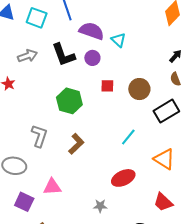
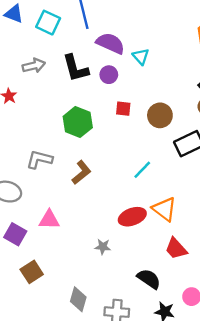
gray L-shape: (39, 136) -> (39, 159), turned -100
orange triangle: (164, 159) -> (164, 209), moved

